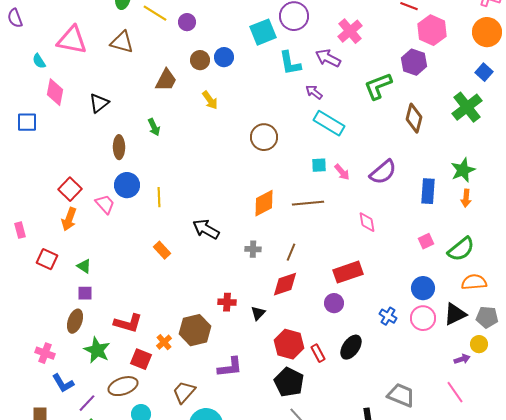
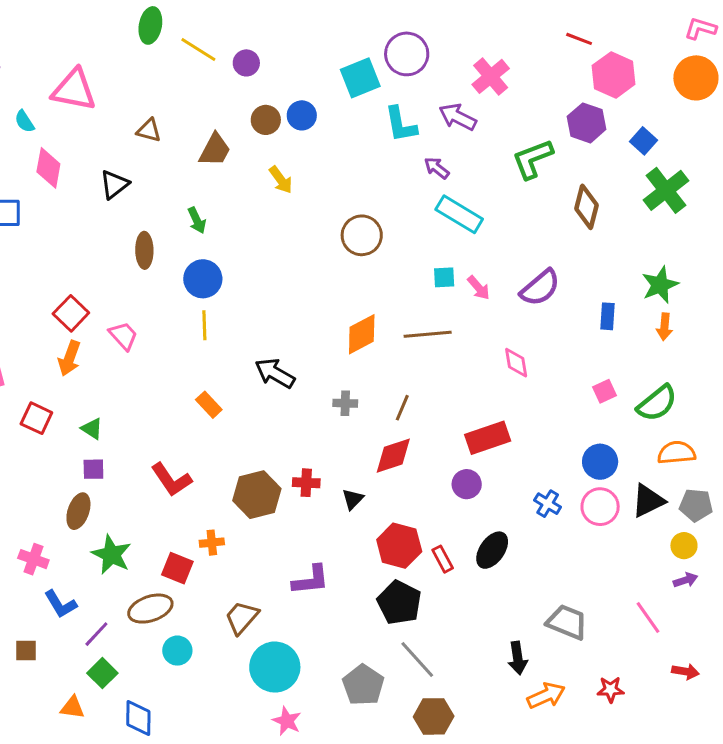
brown triangle: (122, 42) -> (149, 130), moved, size x0.7
blue square: (484, 72) -> (644, 141), moved
blue circle: (127, 185) -> (203, 279), moved
blue rectangle: (428, 191) -> (608, 316), size x0.7
red L-shape: (128, 323) -> (171, 480), moved, turned 40
brown hexagon: (195, 330) -> (257, 495), moved
orange cross: (164, 342) -> (212, 543), turned 35
purple arrow: (462, 359) -> (685, 580), moved

